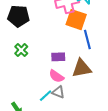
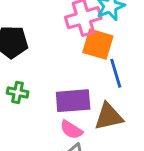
green cross: (21, 50) -> (18, 92), turned -32
purple rectangle: (58, 57) -> (73, 101), size x1.6

